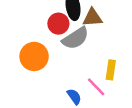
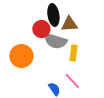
gray semicircle: (75, 38) -> (55, 41), turned 50
yellow rectangle: (111, 70) -> (73, 53), moved

